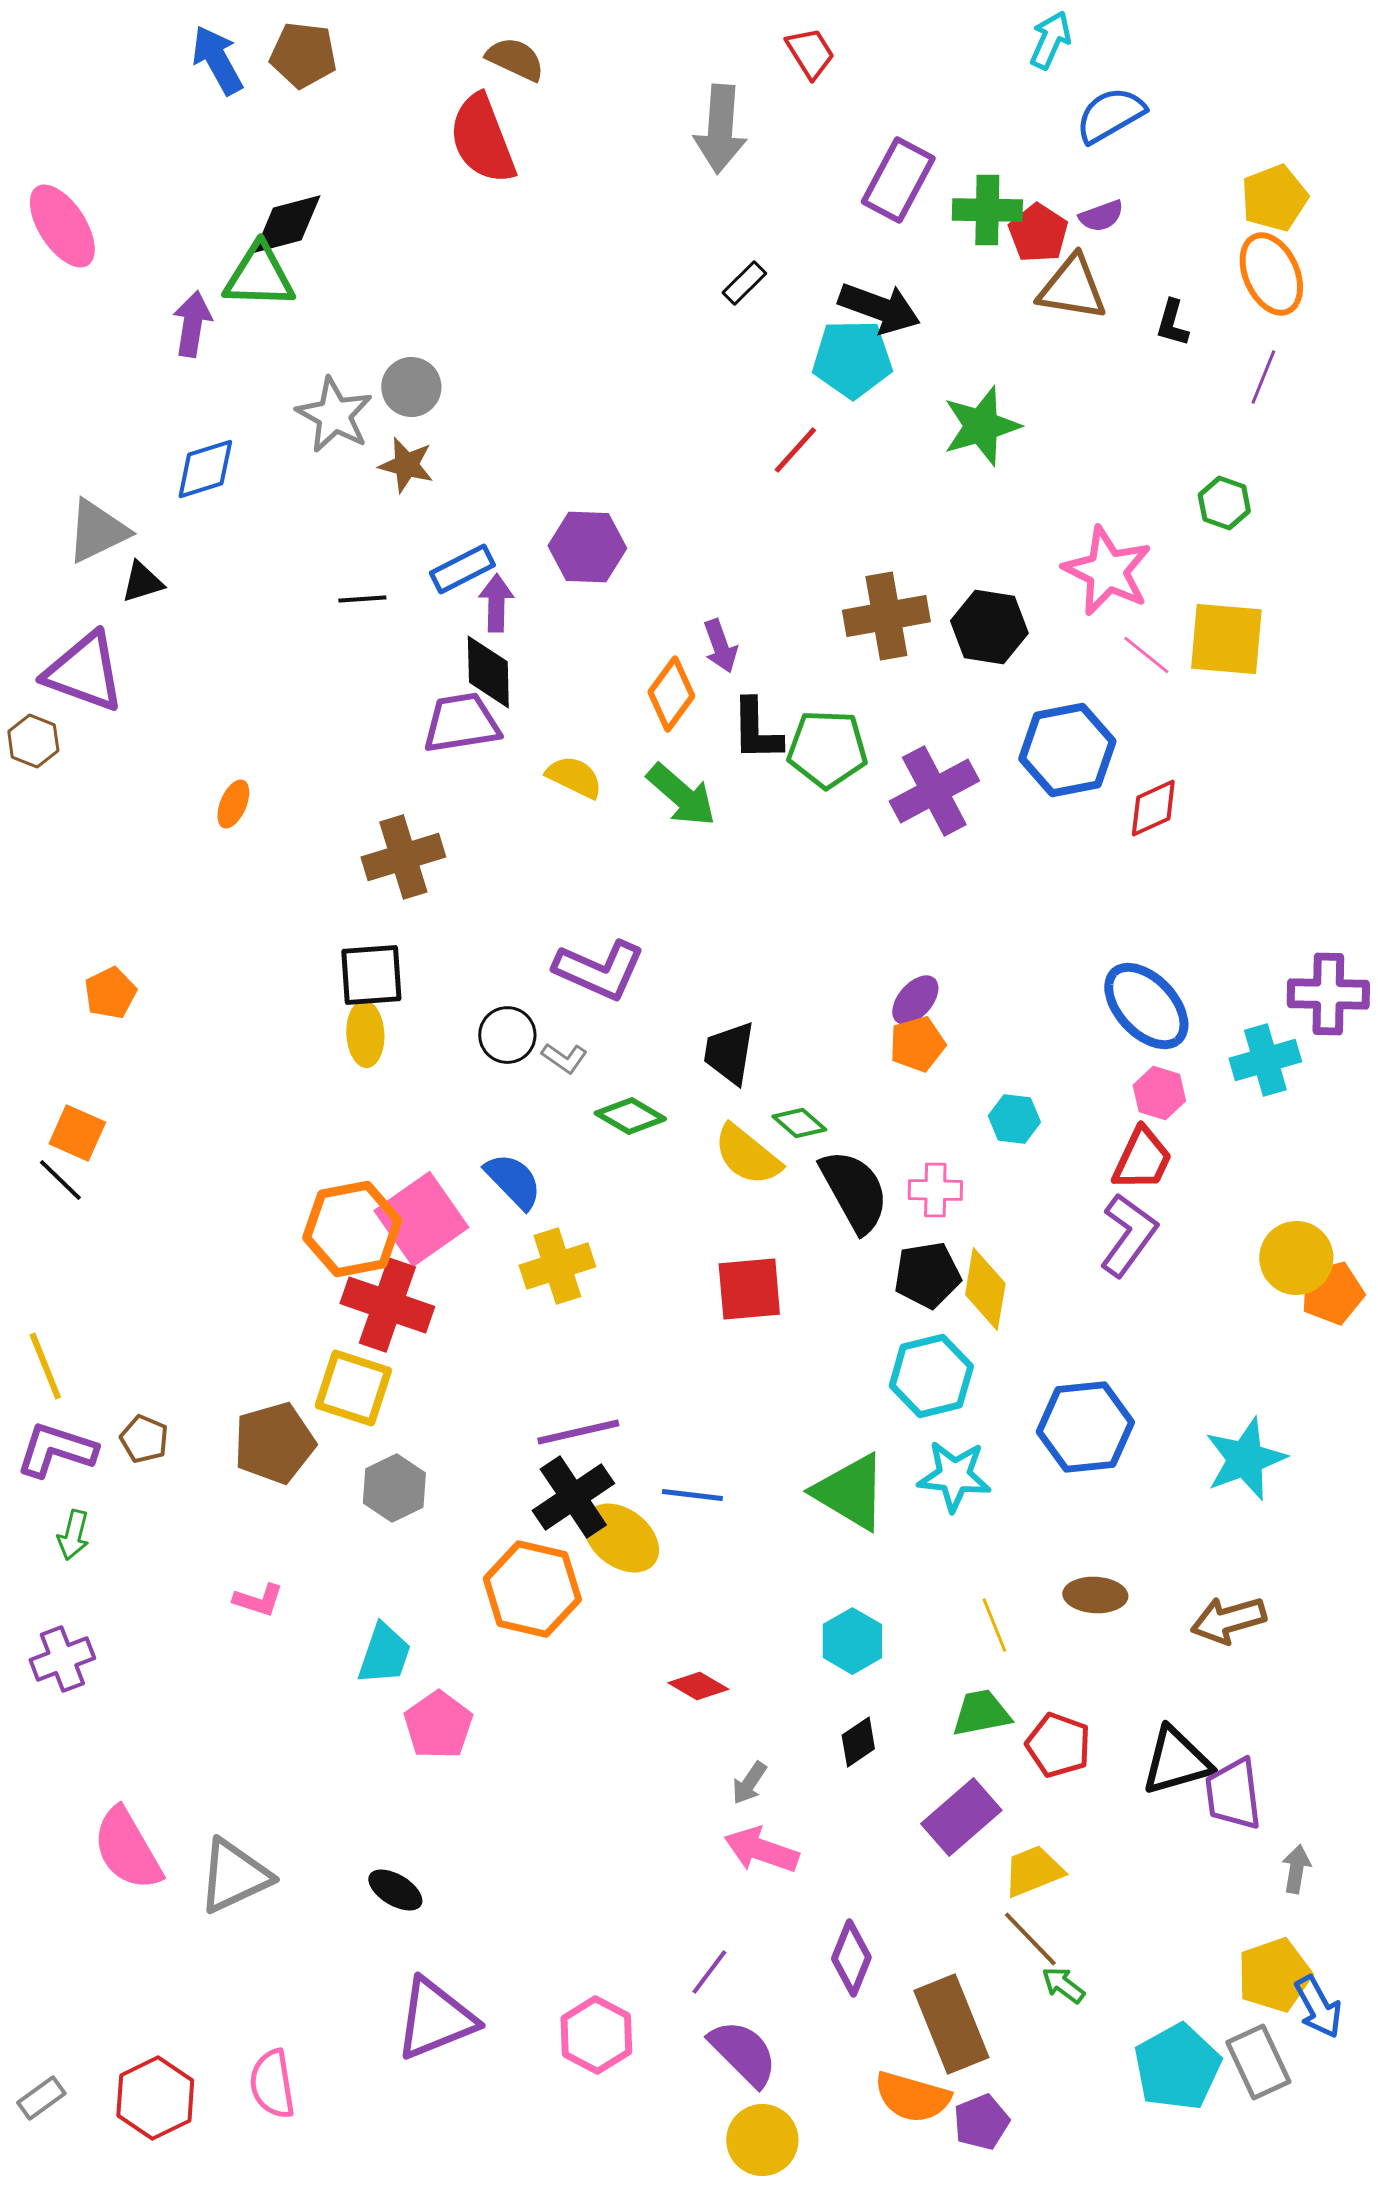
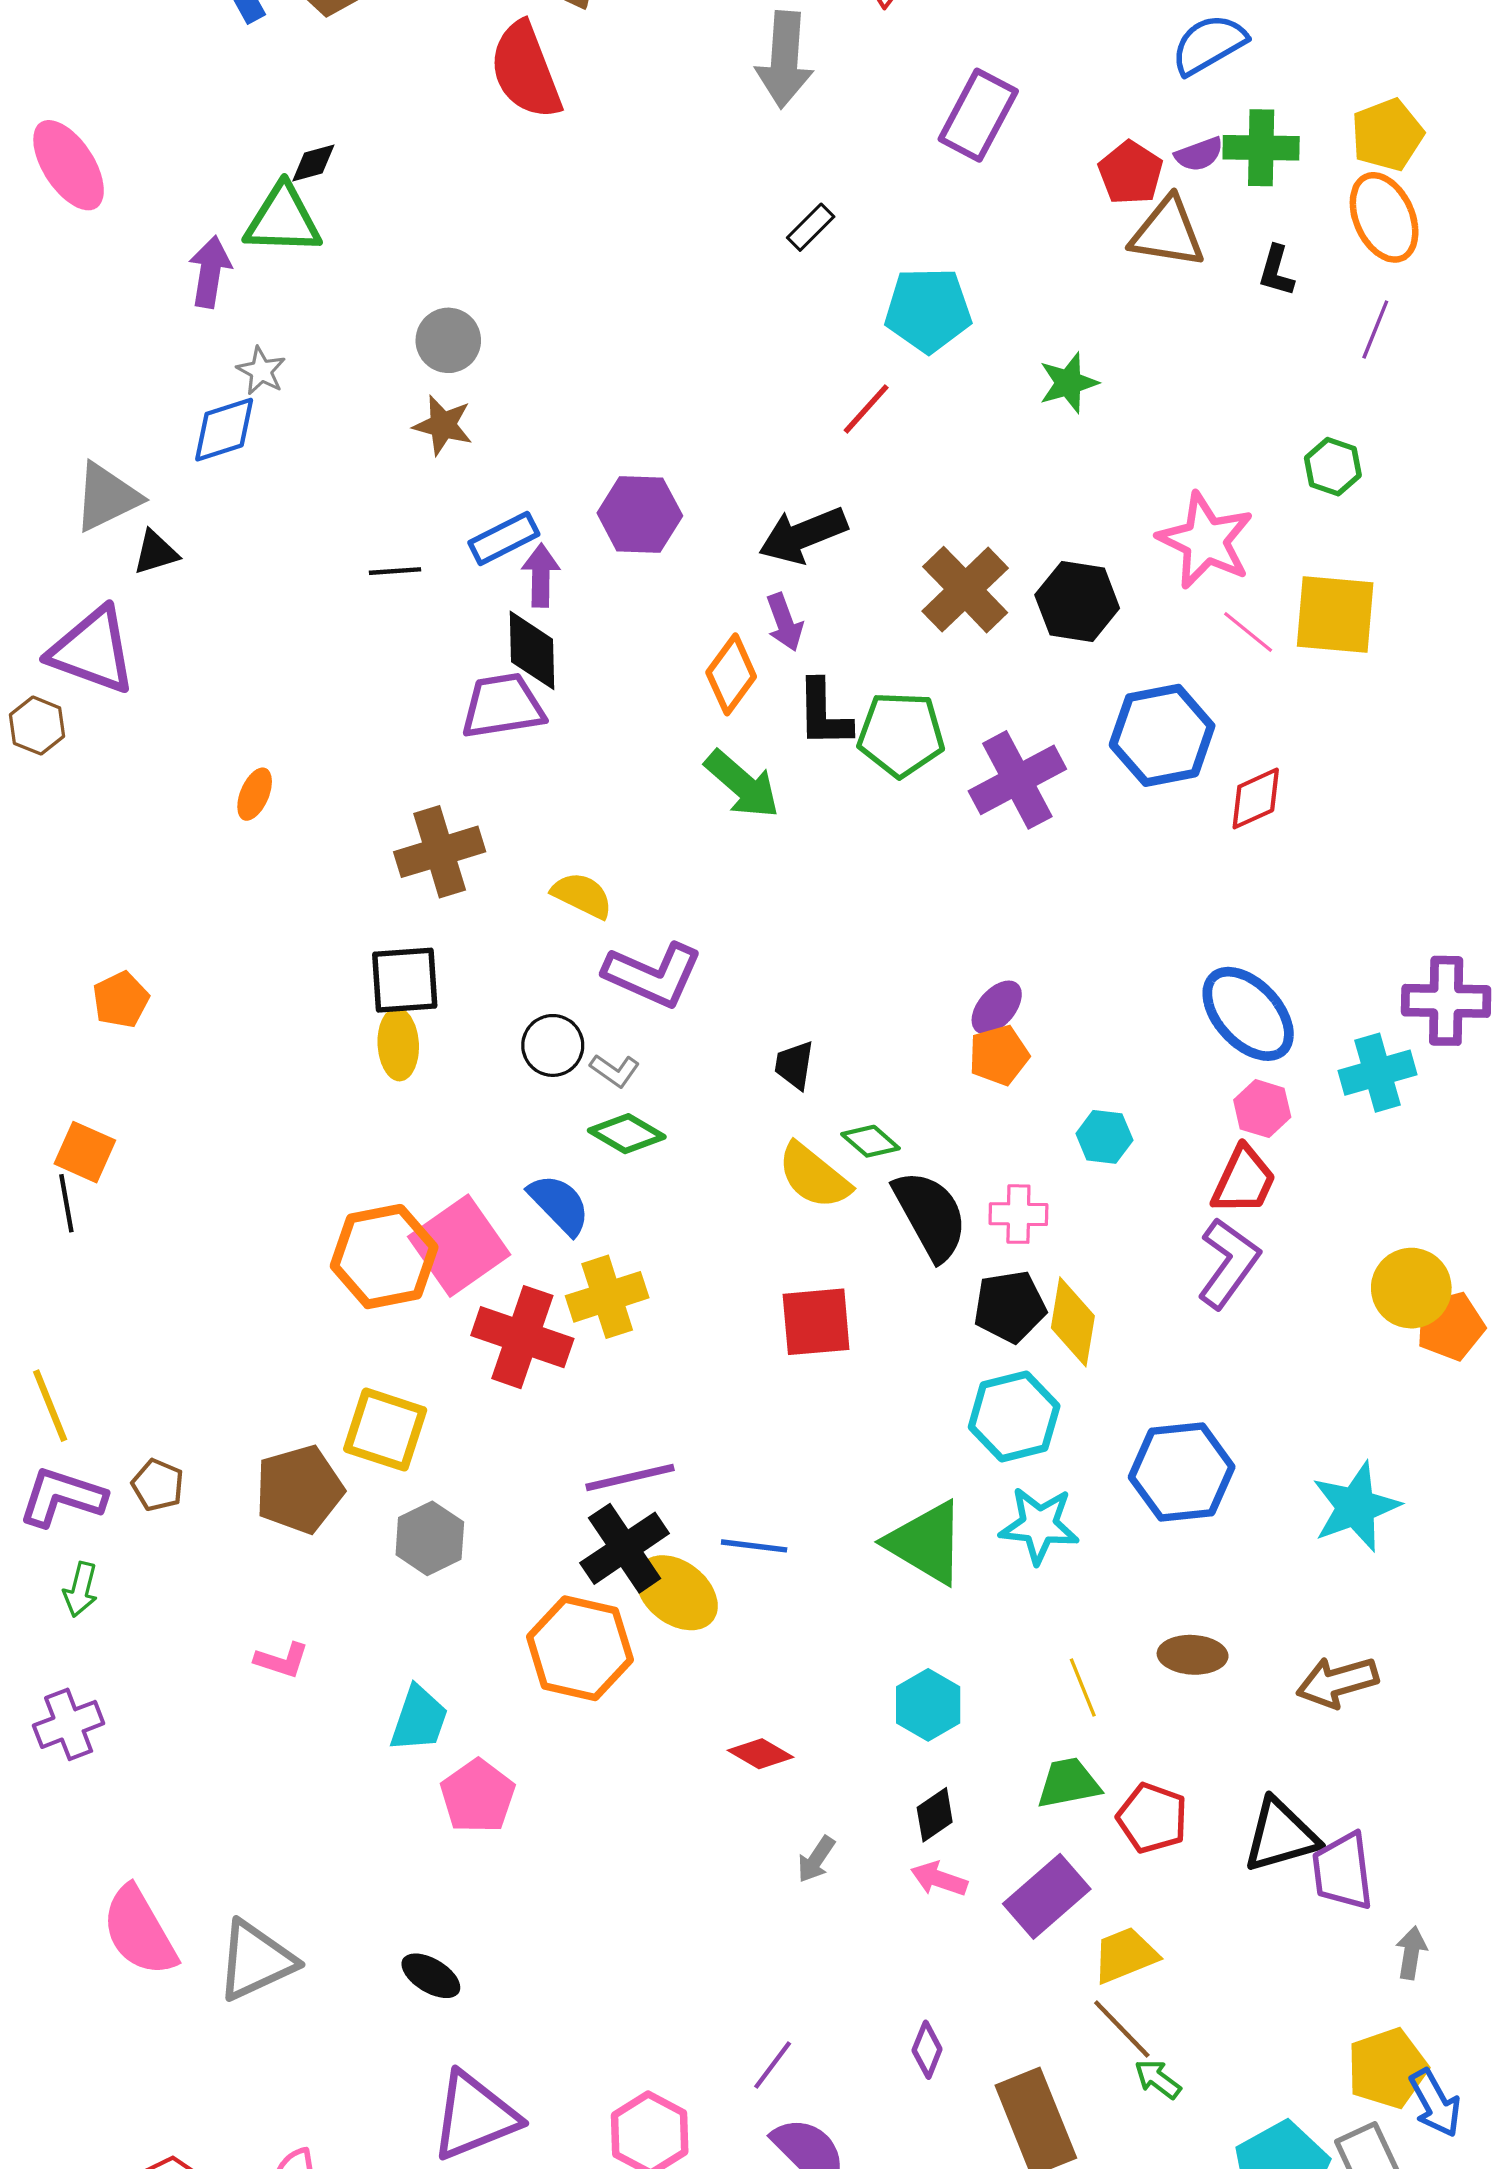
green cross: (987, 210) -> (1261, 148), moved
black diamond: (287, 224) -> (313, 163), size x0.6
black arrow: (879, 308) -> (803, 535), moved, turned 138
gray star: (334, 415) -> (261, 371), moved, size x0.6
green star: (981, 426) -> (1069, 383), size x0.7
brown cross: (886, 616) -> (965, 590), turned -34
yellow semicircle: (574, 777) -> (582, 895), moved
black trapezoid: (729, 1053) -> (794, 1065), size x0.7
green diamond: (630, 1116) -> (627, 1134), moved
black line: (60, 1180) -> (66, 1203), turned 36
red cross: (387, 1305) -> (522, 1337), moved
pink arrow: (761, 1850) -> (939, 1879), moved, size x0.7
purple diamond: (851, 1958) -> (927, 2050), size x0.7

